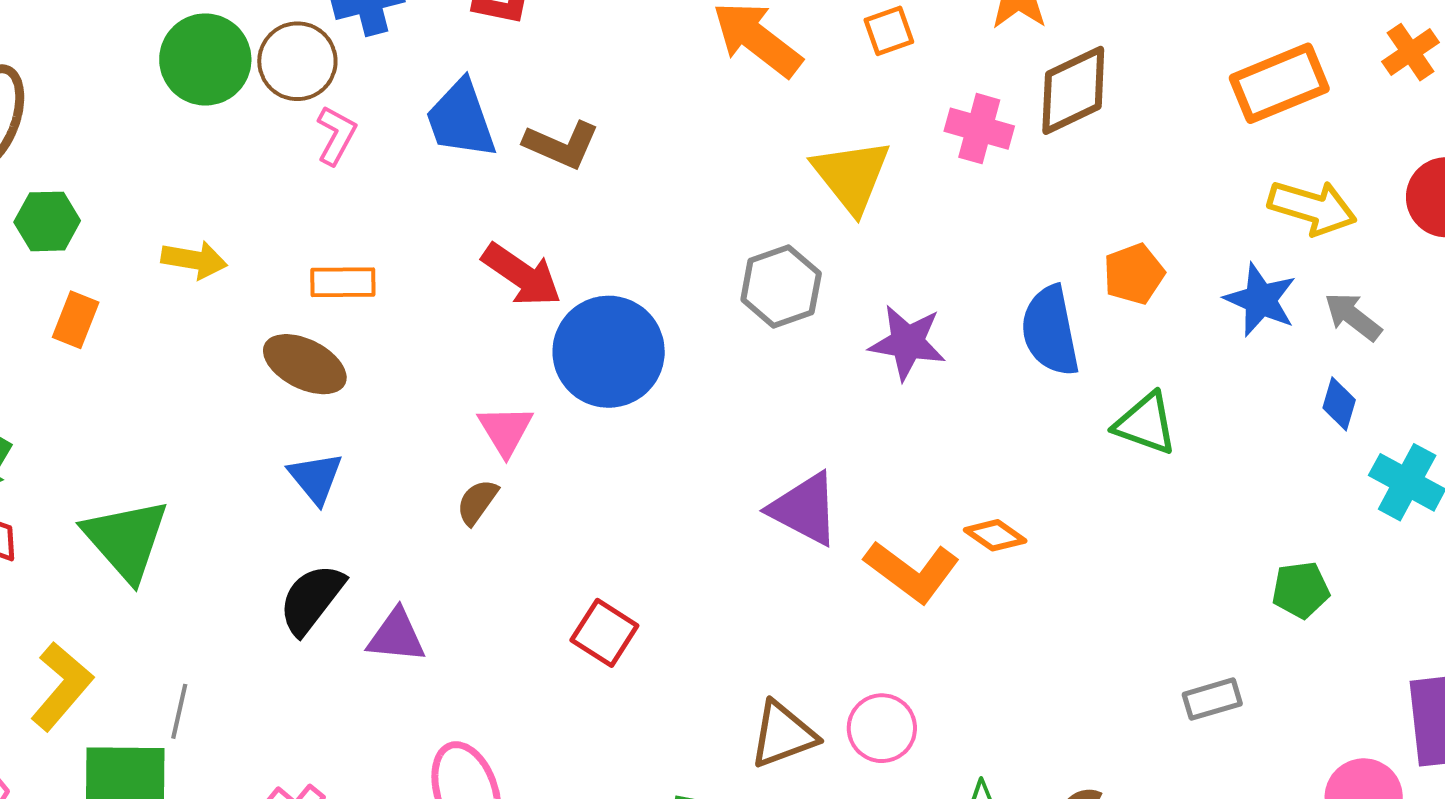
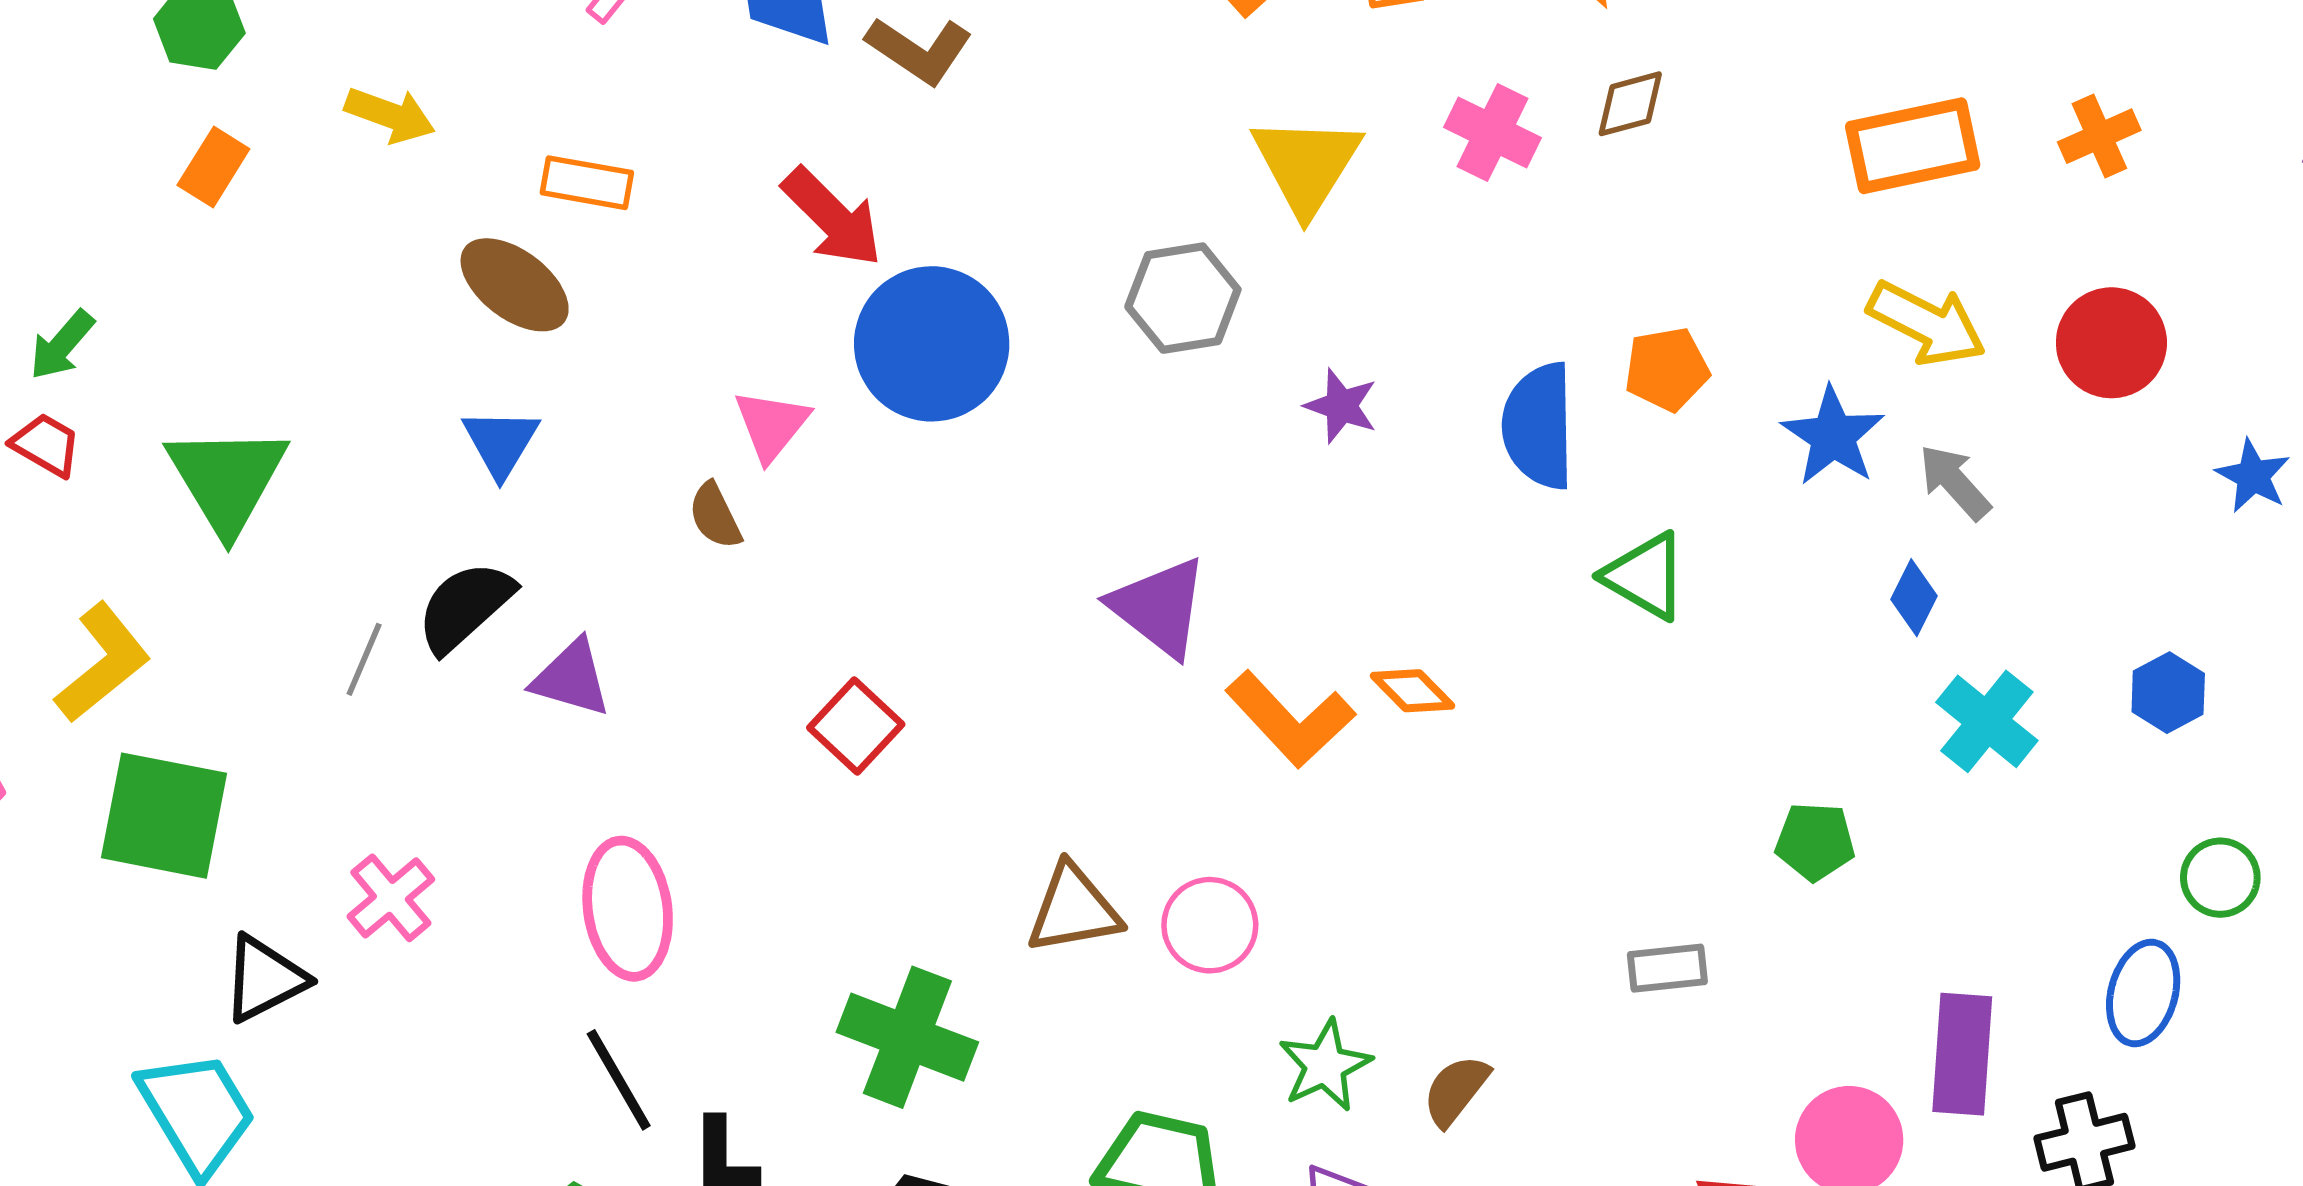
brown diamond: (1073, 90) -> (1630, 104), size x0.6
purple star: (907, 342) -> (1341, 406), size x0.7
brown semicircle: (477, 502) -> (715, 516), turned -72
gray line: (179, 711) -> (364, 659), moved

